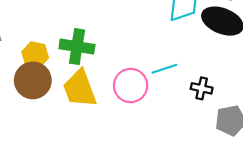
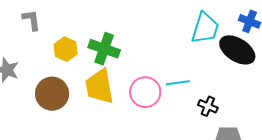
brown circle: (33, 80) -> (52, 94), moved

